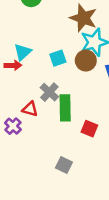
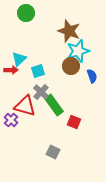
cyan square: (58, 58) -> (38, 71), moved
green rectangle: (65, 108) -> (54, 105), turned -35
red triangle: (30, 109) -> (25, 106), size x1.6

